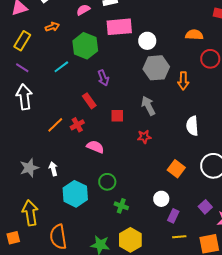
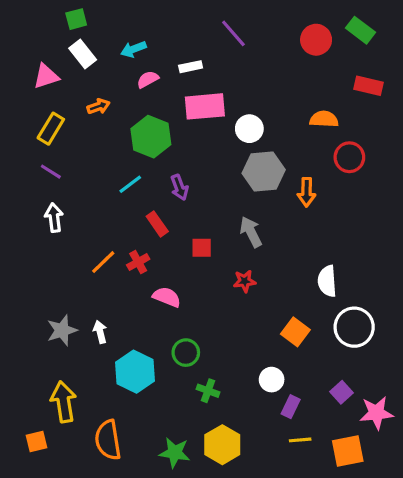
cyan line: (61, 67) -> (130, 184), moved
white arrow: (24, 97) -> (54, 218), size x0.7
white semicircle: (192, 126) -> (327, 281), moved

